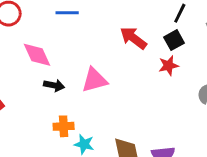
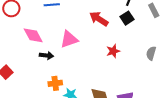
red star: (168, 66) -> (113, 51), moved
pink triangle: (94, 80) -> (69, 39), moved

